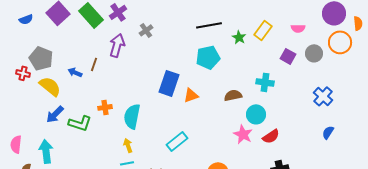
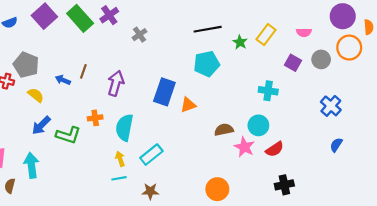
purple arrow: (117, 45) -> (116, 83), moved
yellow semicircle: (50, 86) -> (36, 95), size x0.7
brown semicircle: (233, 95) -> (224, 130), moved
cyan rectangle: (177, 141) -> (151, 155), moved

